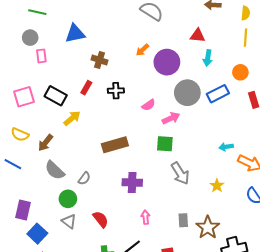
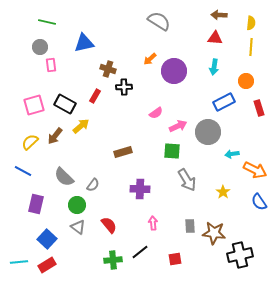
red triangle: (198, 36) -> (215, 38), moved
black cross: (116, 91) -> (124, 87), moved
gray circle: (187, 93) -> (208, 132), moved
yellow semicircle: (20, 135) -> (30, 142), turned 114
brown arrow: (45, 143) -> (55, 136), moved
brown rectangle: (115, 145) -> (123, 152), size x0.7
purple rectangle: (23, 210) -> (36, 204), moved
brown star: (208, 227) -> (214, 233), turned -30

